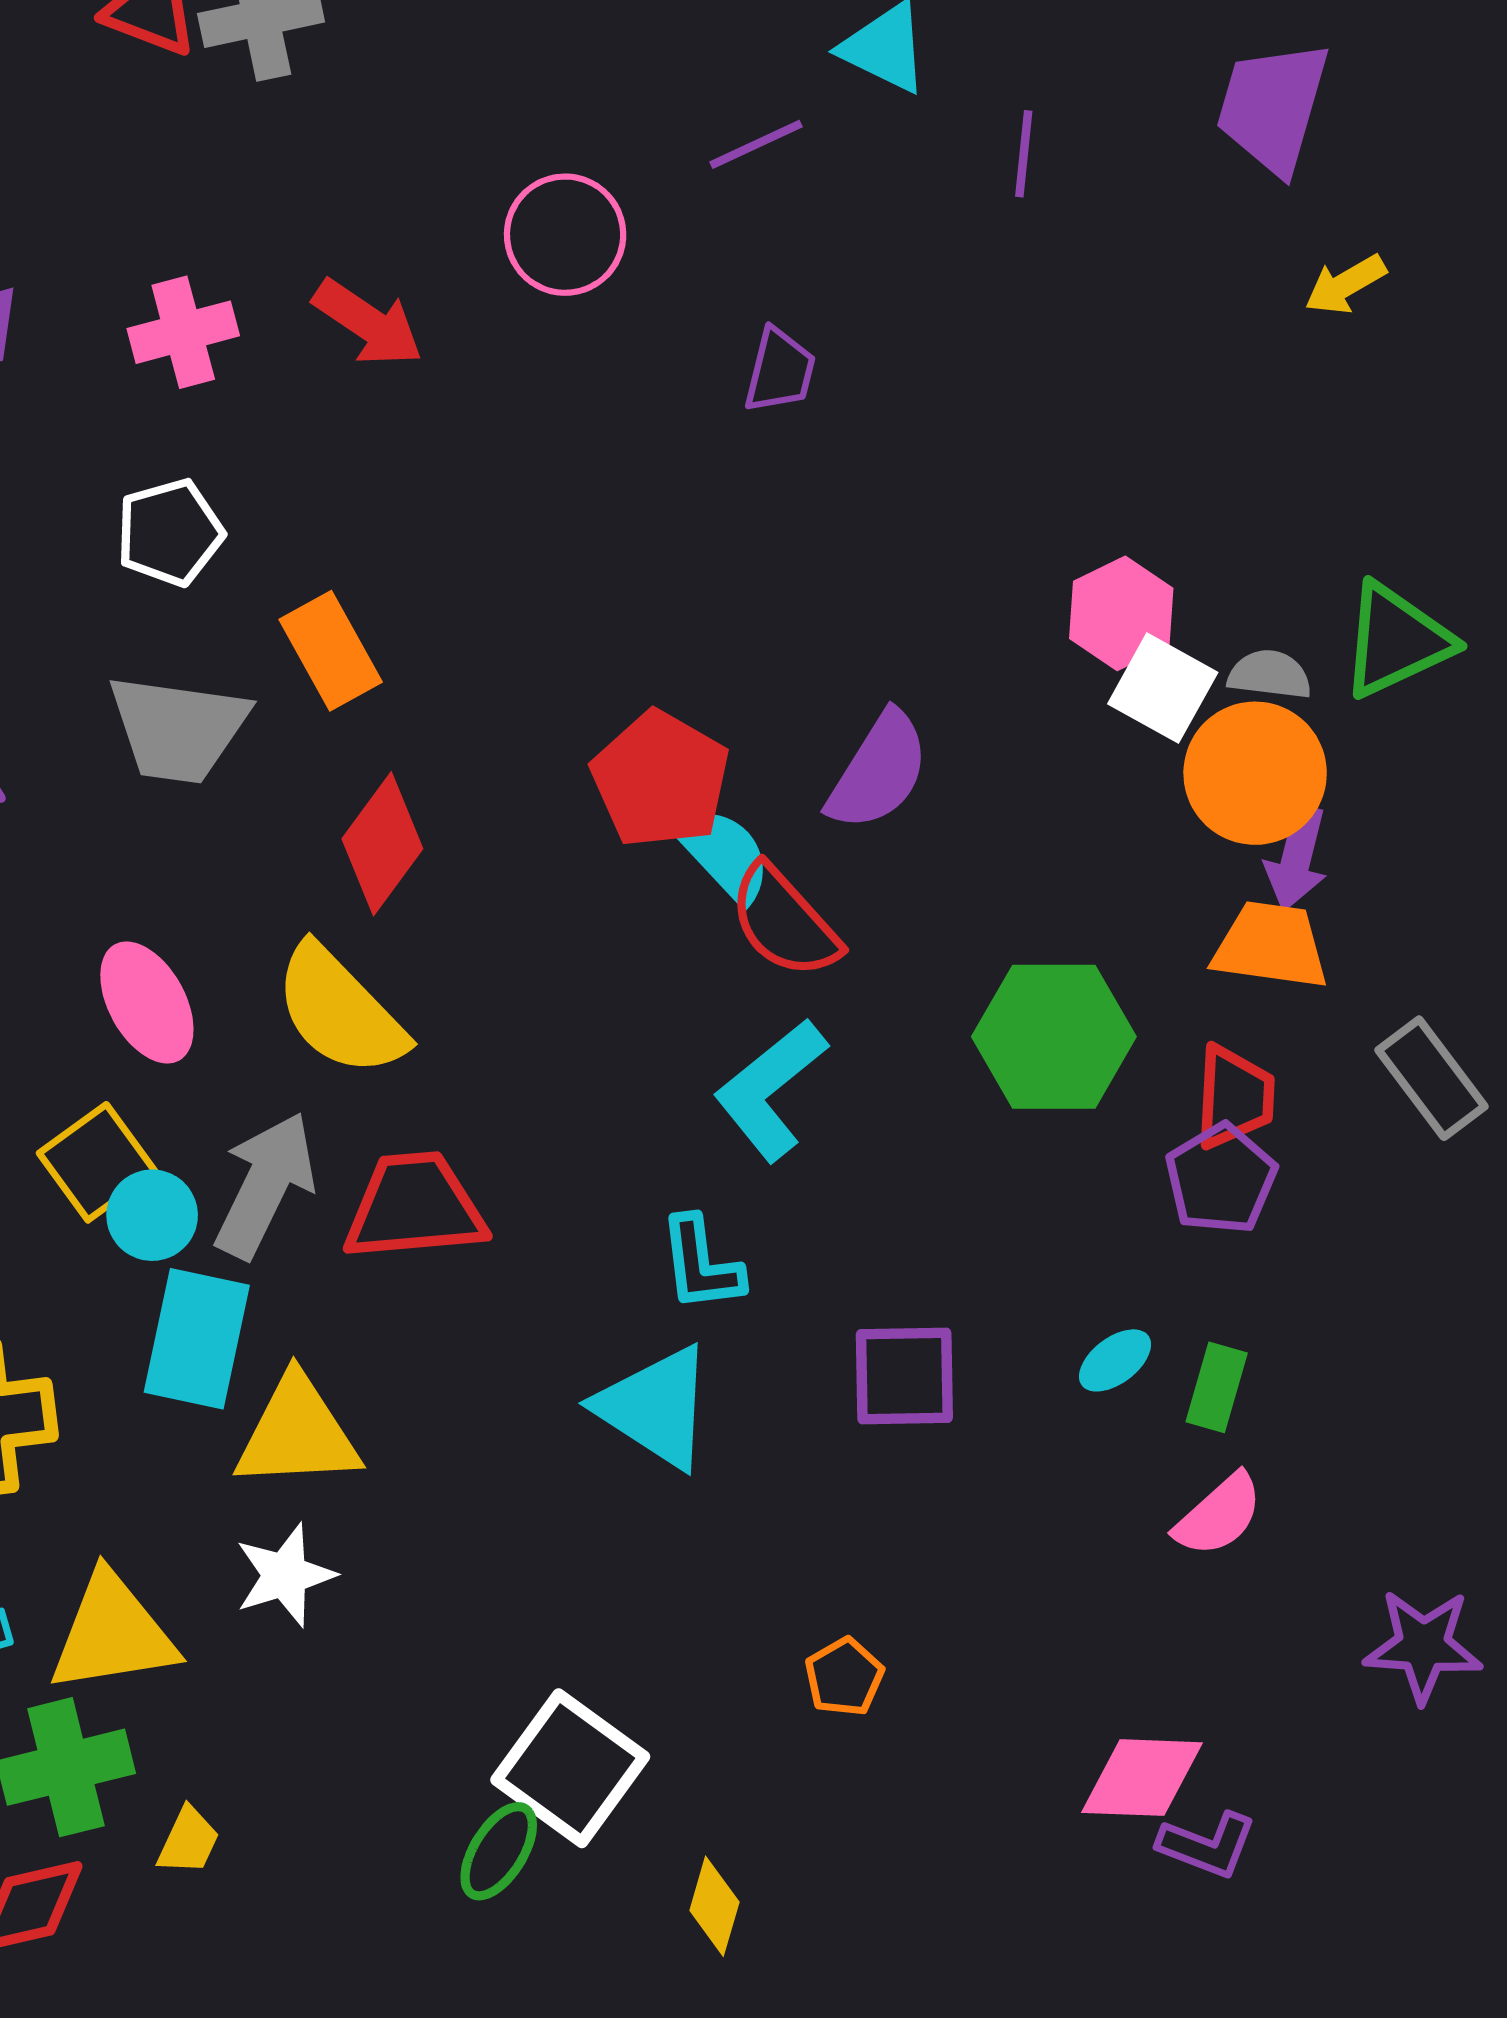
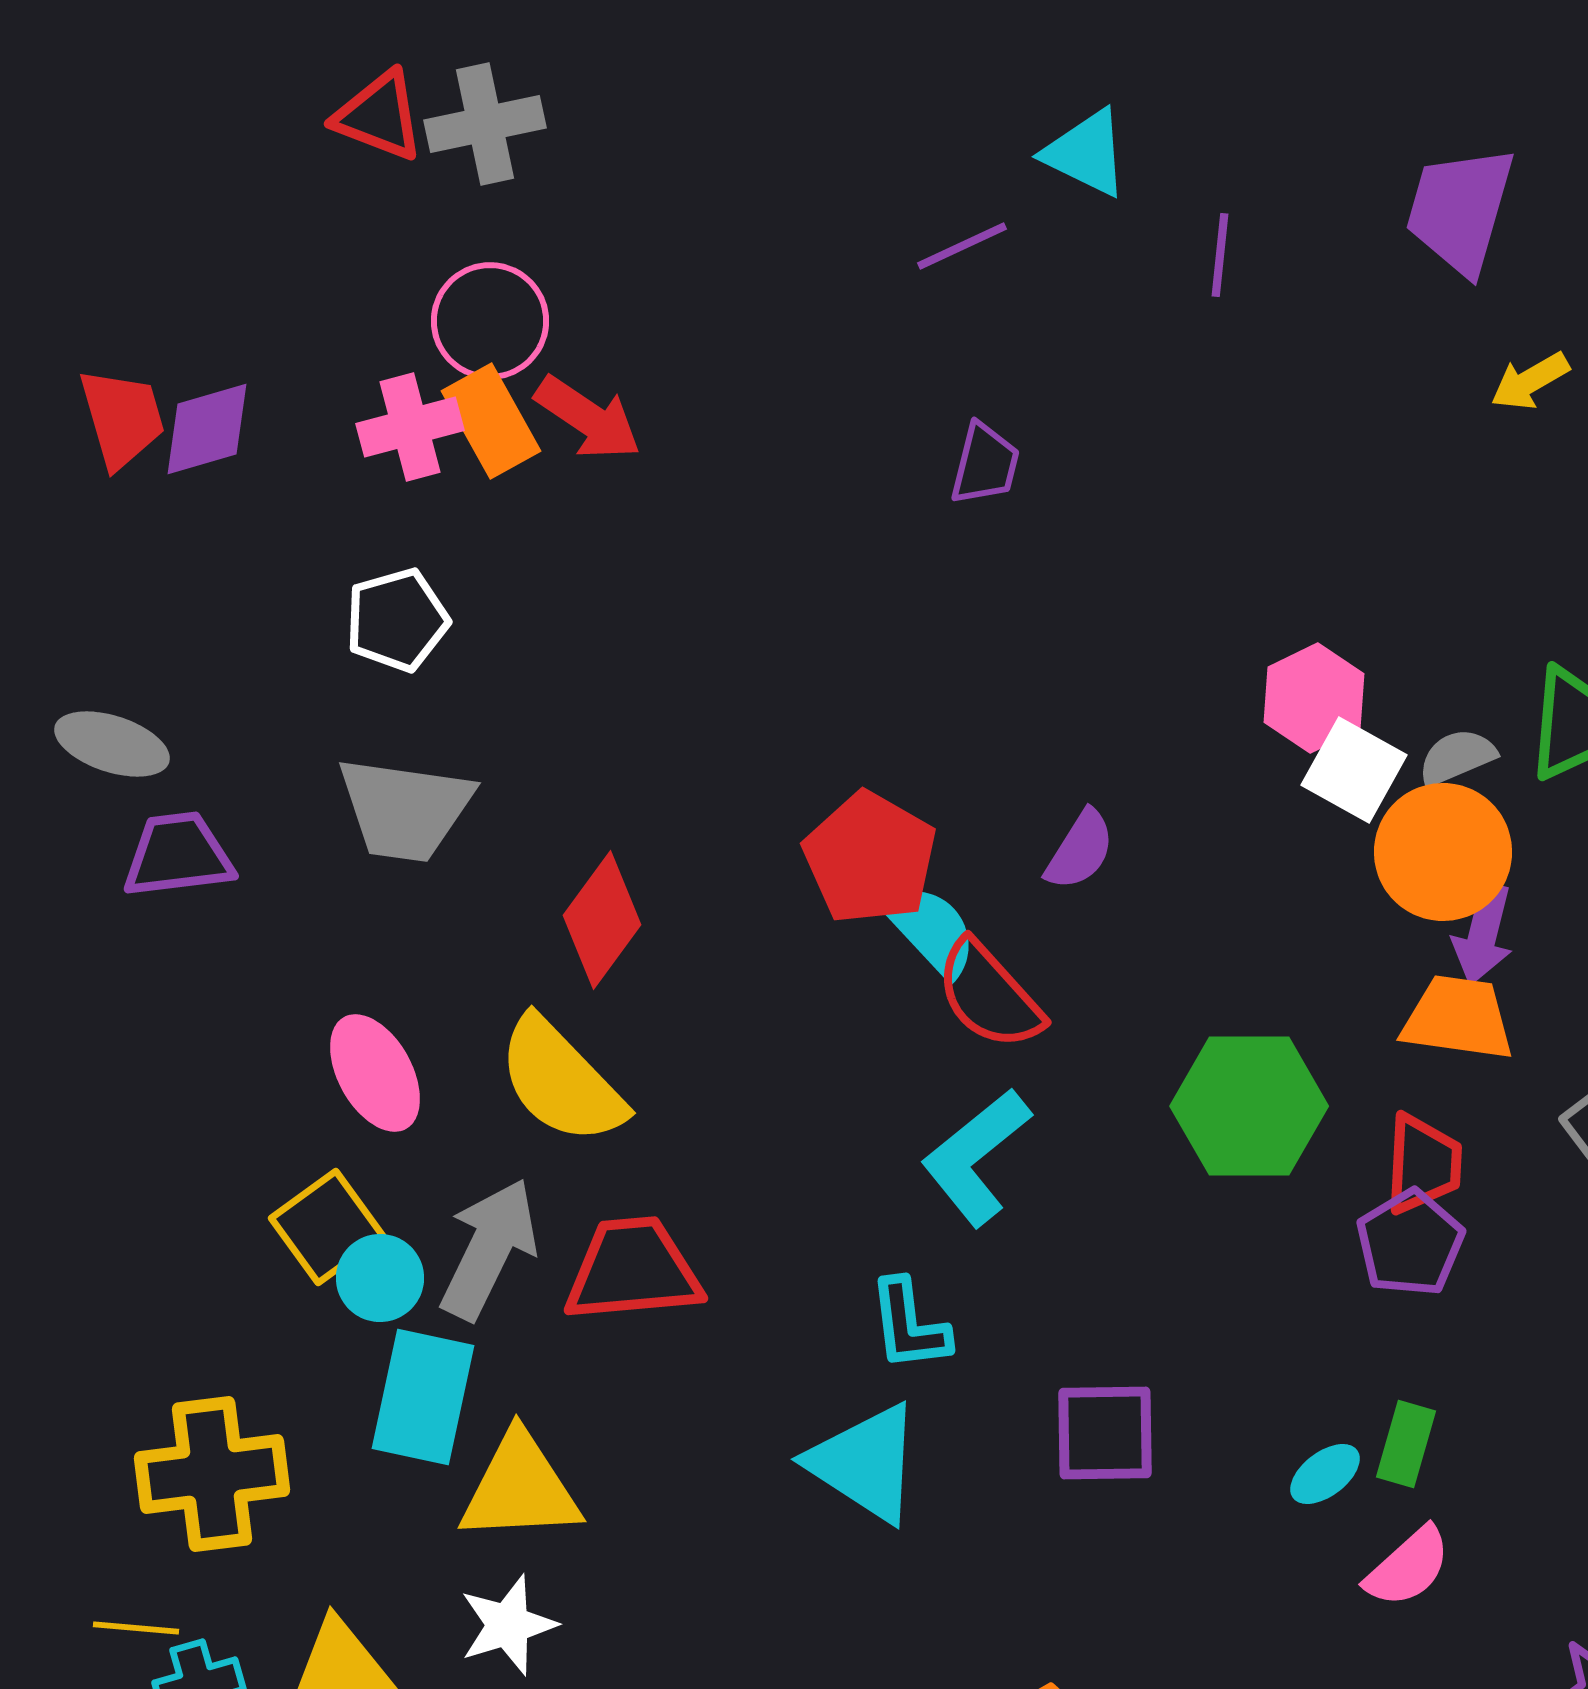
pink circle: (565, 235) -> (490, 321), moved
orange rectangle: (331, 651) -> (491, 421), moved
gray semicircle: (1270, 675) -> (1457, 757), turned -30
purple semicircle: (878, 771) -> (1080, 850), size x0.7
cyan ellipse: (1115, 1360) -> (1325, 1474), moved

